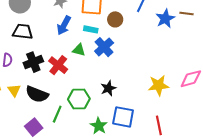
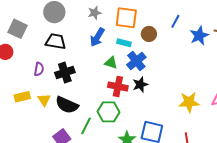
red cross: (58, 65) -> (118, 87), moved, turned -30
black star: (108, 88) -> (140, 85), moved

